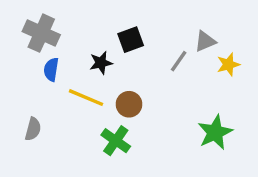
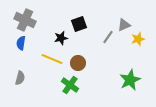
blue semicircle: (51, 69) -> (21, 43), moved

